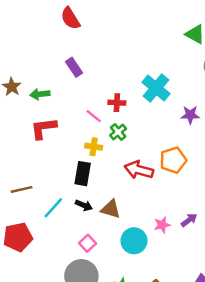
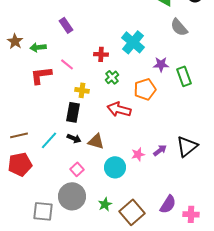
pink line: (94, 116) -> (67, 64), moved
green cross: (118, 132) -> (112, 77), moved
orange pentagon: (173, 160) -> (145, 89), moved
brown line: (22, 189) -> (19, 135), moved

